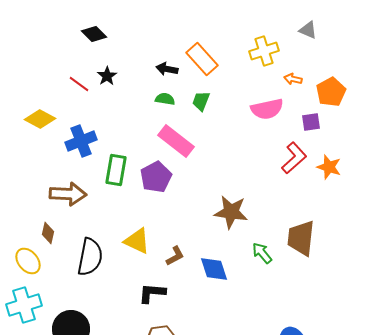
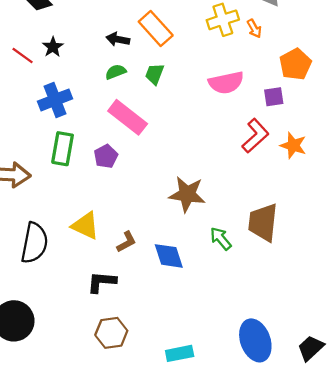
orange arrow: (293, 79) -> (254, 29), moved, turned -132
green semicircle: (165, 99) -> (116, 72), turned -30
blue cross: (81, 141) -> (55, 100), moved
purple pentagon: (156, 177) -> (106, 156), size x0.7

